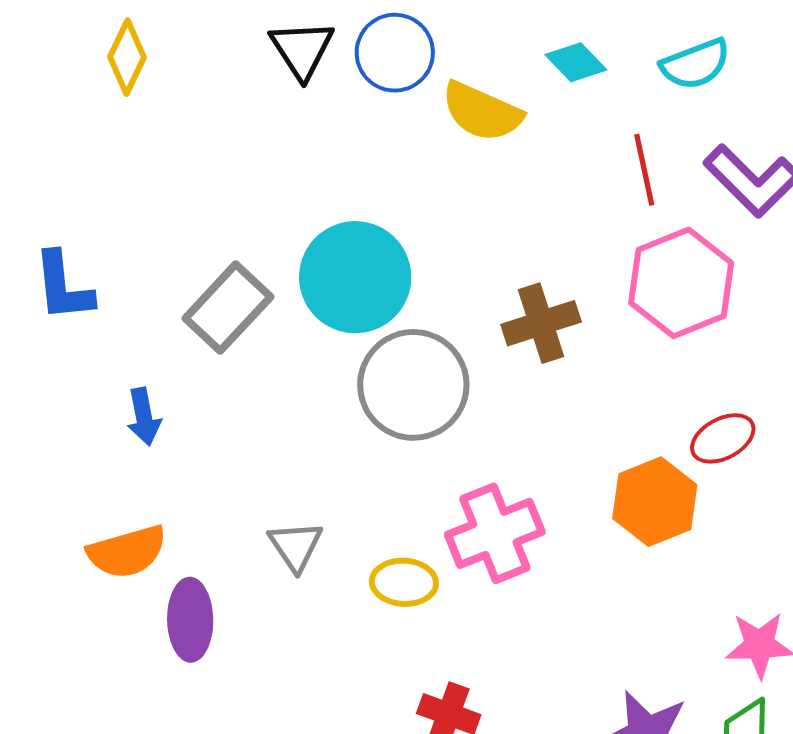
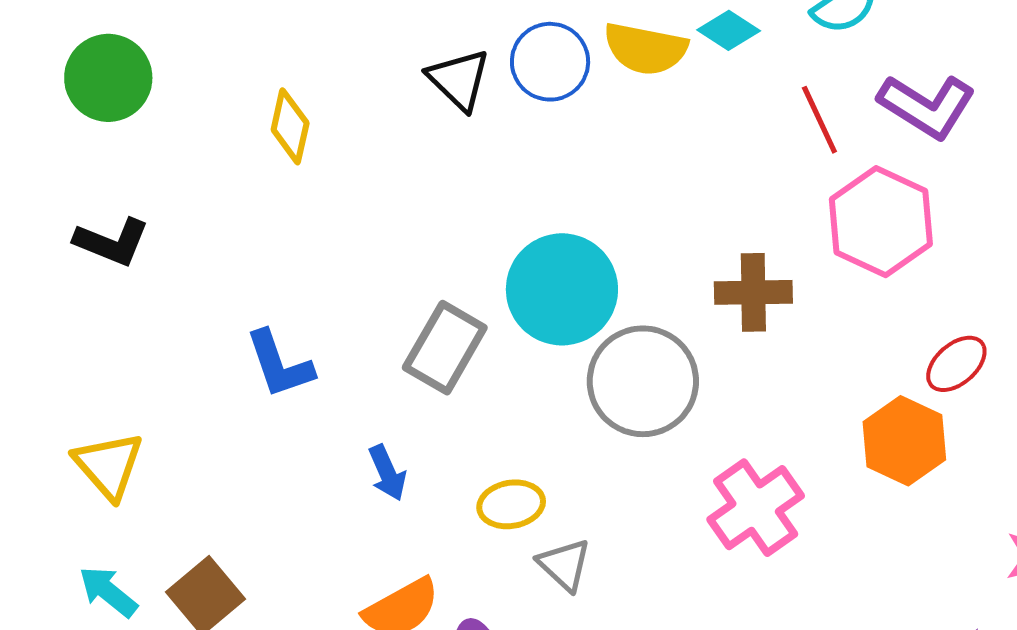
yellow semicircle: (482, 112) -> (645, 49), moved
brown cross: (541, 323) -> (753, 292), turned 30
yellow ellipse: (404, 582) -> (511, 504), moved

